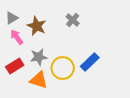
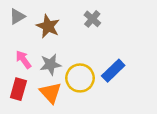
pink arrow: (17, 37) -> (23, 60), moved
red rectangle: (15, 66) -> (18, 89), moved, turned -42
orange triangle: (39, 80) -> (50, 93), turned 30

